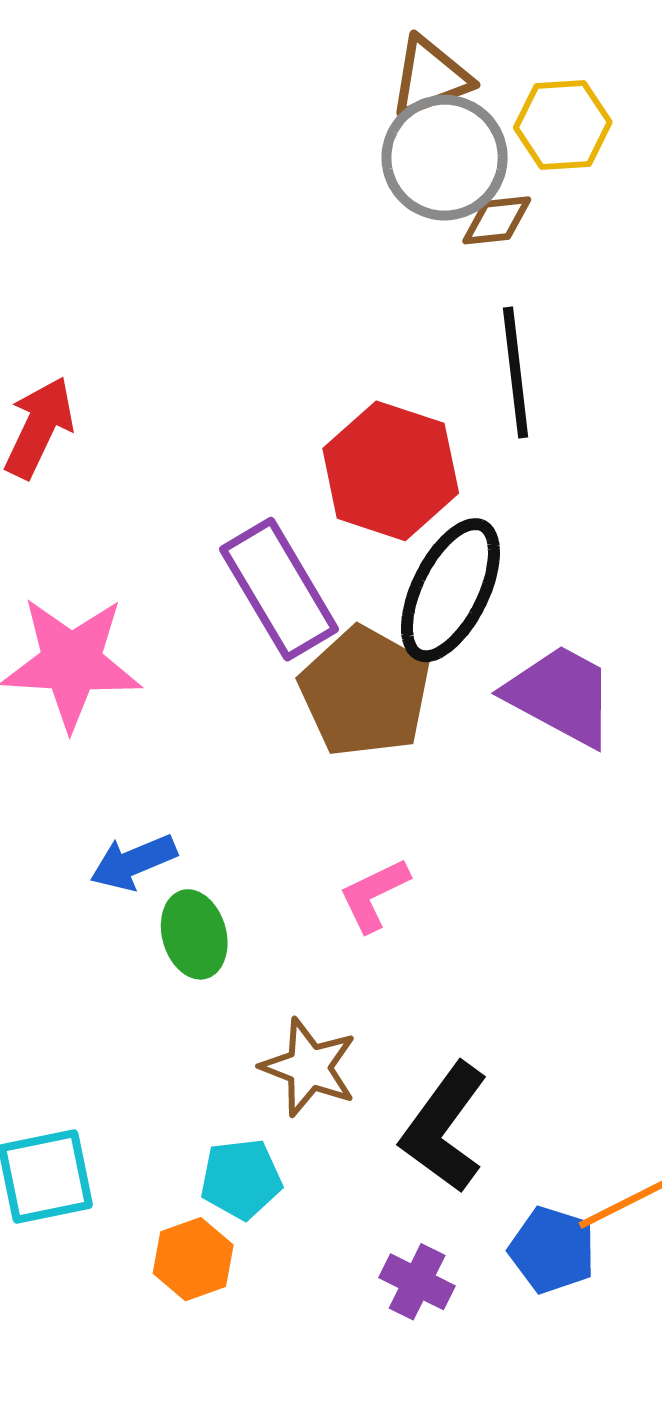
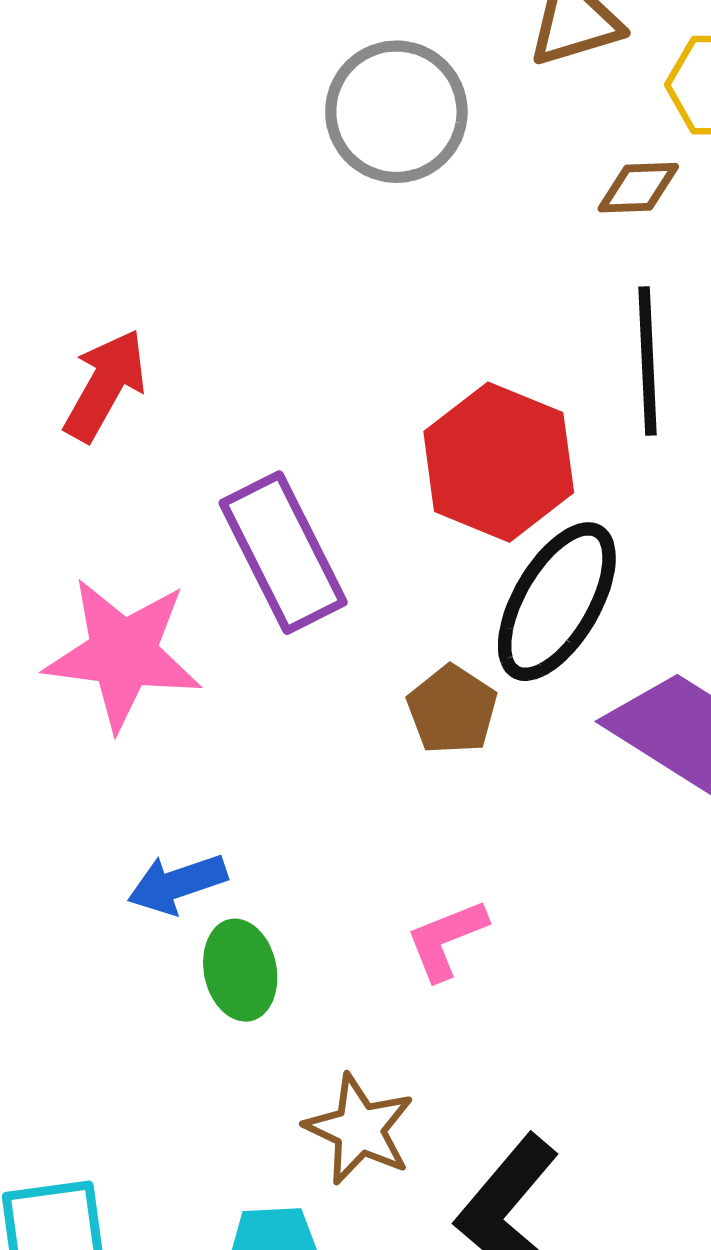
gray circle: (445, 158) -> (396, 112), moved
purple rectangle: (279, 589) -> (283, 553), moved
brown pentagon: (365, 692) -> (452, 710), size x0.6

